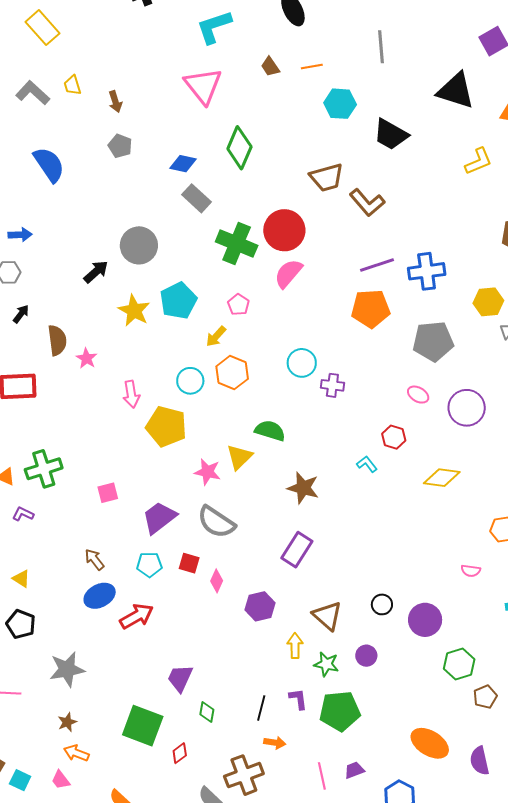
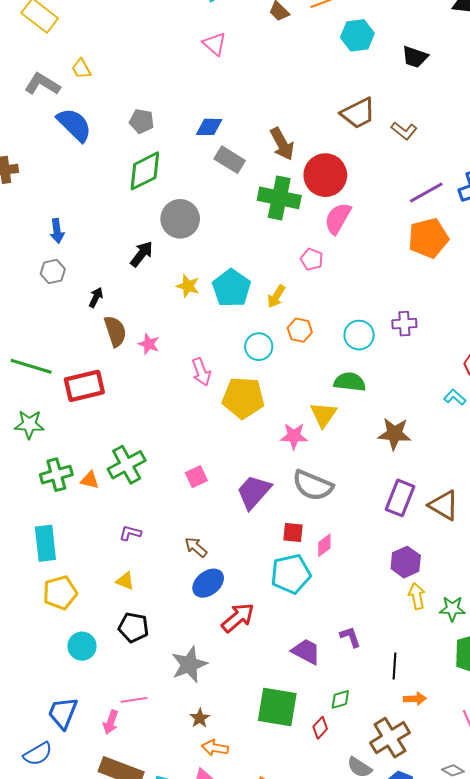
pink triangle: (203, 86) -> (215, 44), size x0.6
brown arrow: (115, 102) -> (282, 144), moved, size x1.5
black trapezoid: (391, 134) -> (415, 57), size x0.7
green diamond: (239, 148) -> (145, 171), moved, turned 51
blue semicircle: (49, 164) -> (74, 125), moved
brown L-shape: (367, 203) -> (404, 131), size x0.7
blue arrow: (20, 235) -> (57, 231), turned 95
cyan pentagon: (178, 301) -> (231, 288), moved
pink pentagon: (238, 305) -> (312, 259), moved
yellow star: (134, 311) -> (188, 286), size x0.7
black arrow: (21, 314) -> (96, 297), moved
cyan circle: (302, 363) -> (359, 335), moved
orange hexagon: (232, 373) -> (300, 330), size x0.7
purple L-shape: (23, 514) -> (130, 533), moved
cyan pentagon: (149, 565) -> (291, 574), moved, size x1.5
pink diamond: (217, 581) -> (324, 545), turned 40
purple hexagon: (260, 606) -> (406, 562), moved
red arrow: (137, 616) -> (238, 618), moved
brown triangle: (327, 616) -> (444, 505), moved
purple trapezoid: (180, 678) -> (306, 651), turned 104
purple L-shape: (298, 699) -> (350, 637), moved
green diamond: (207, 712) -> (340, 699), moved, turned 75

